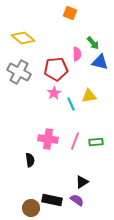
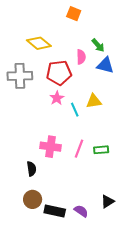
yellow diamond: (23, 38) -> (39, 43), moved
gray cross: (19, 72) -> (20, 76), turned -30
black triangle: (82, 182) -> (108, 202), moved
brown circle: (31, 208) -> (33, 199), moved

